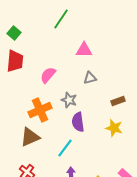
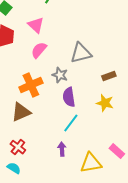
pink triangle: (84, 50) -> (36, 25), moved, turned 42
gray triangle: (90, 78) -> (81, 53), size x1.6
cyan line: (65, 148) -> (71, 123), moved

